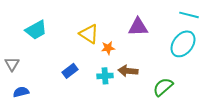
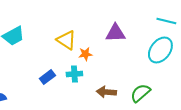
brown arrow: (128, 71) -> (106, 92), moved
cyan cross: (105, 76) -> (74, 74), moved

